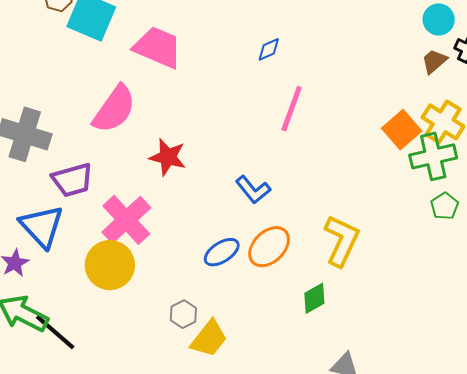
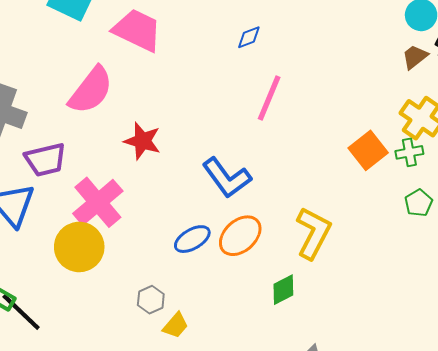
orange square: (402, 130) -> (368, 150), moved
green cross: (433, 156) -> (409, 152), size x0.6
blue L-shape: (253, 190) -> (227, 178), size x1.4
yellow trapezoid: (209, 339) -> (176, 325), size x0.7

